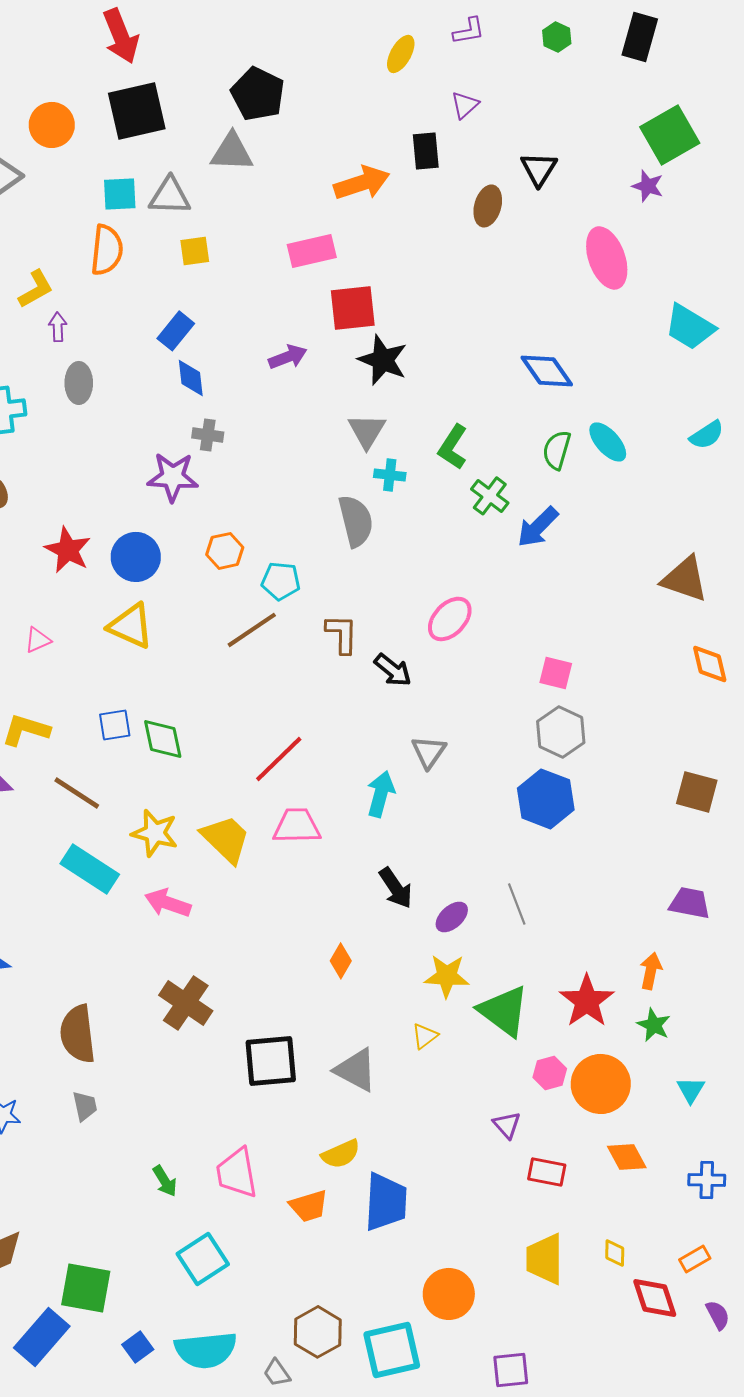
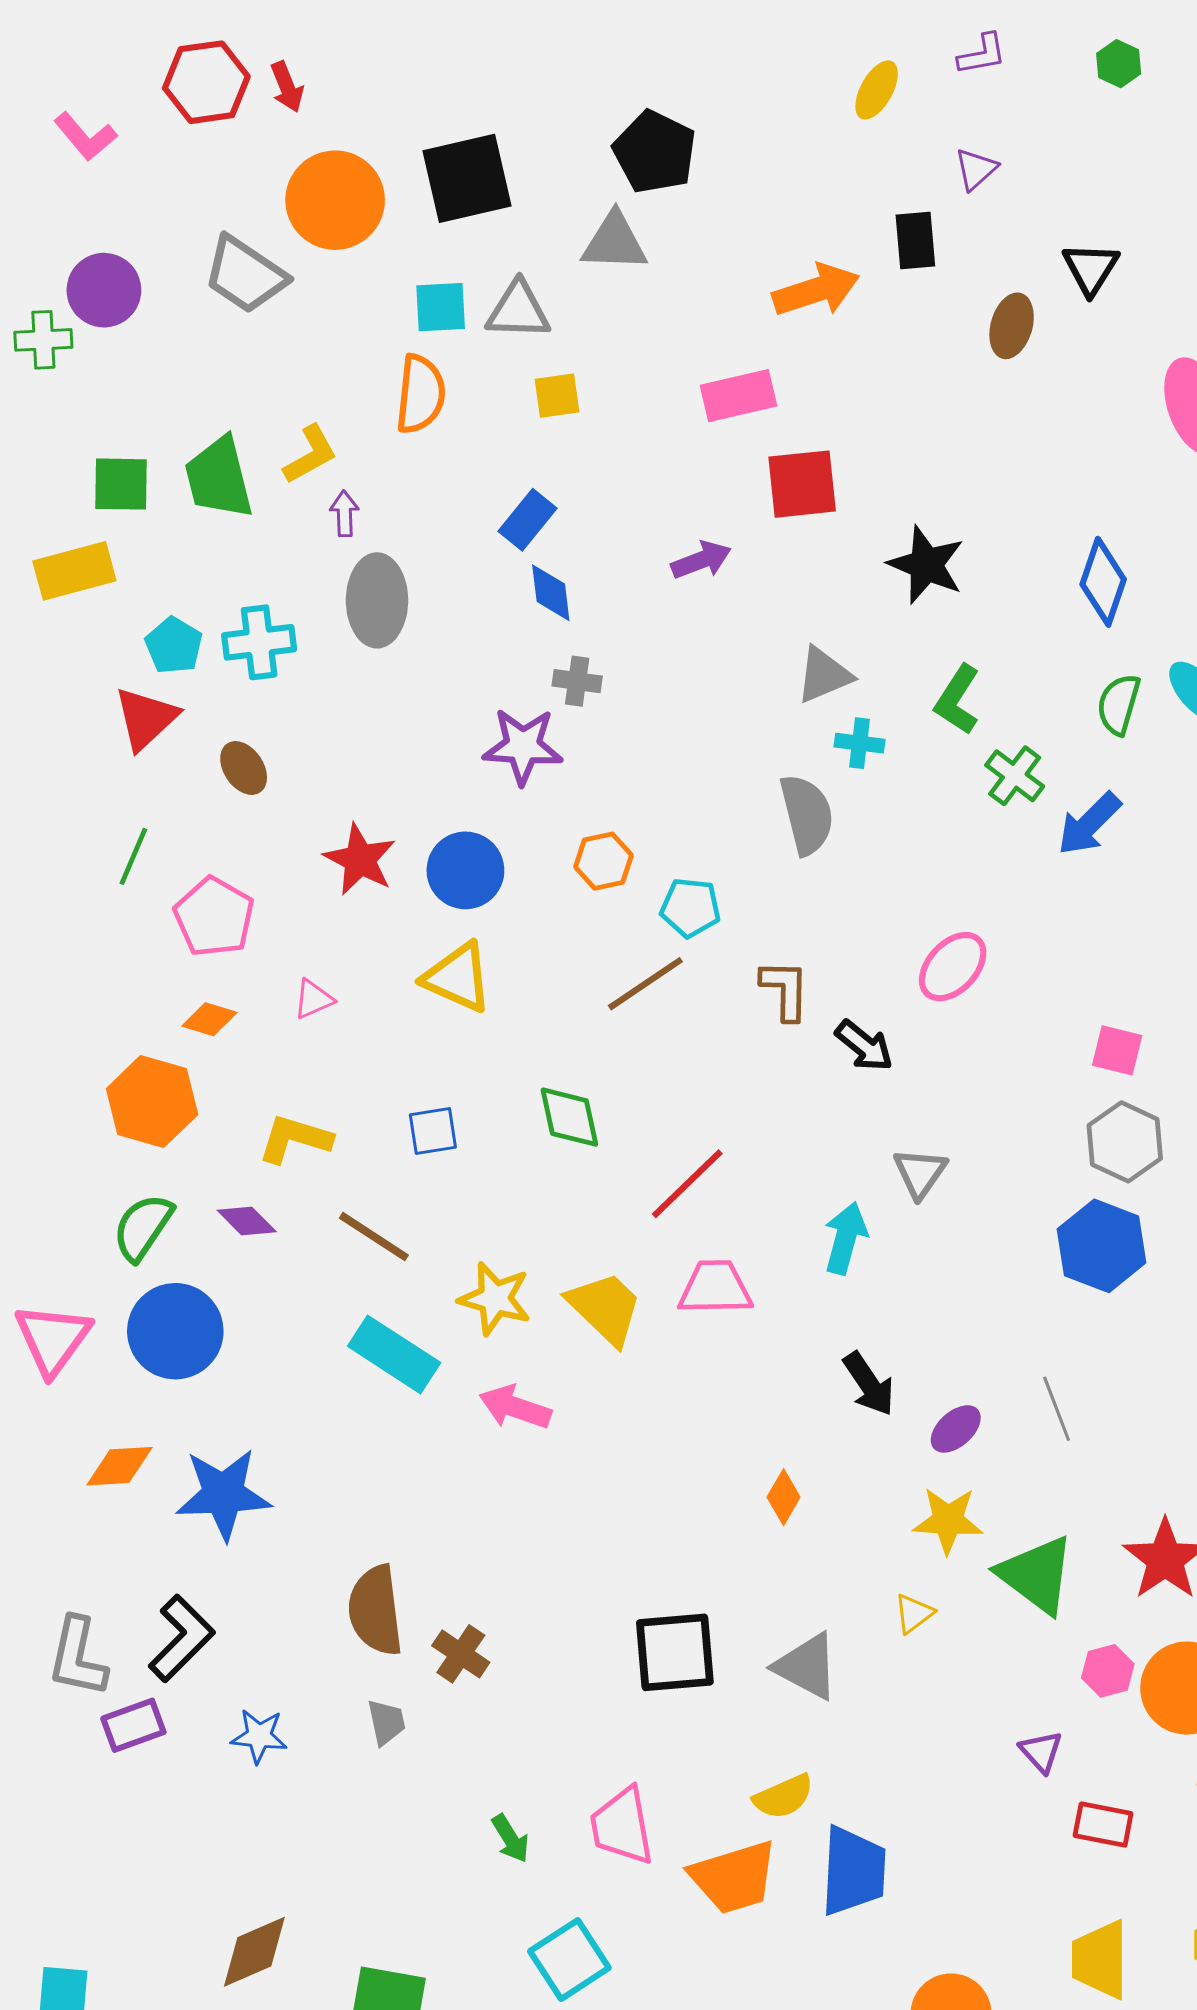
red arrow: (121, 36) -> (287, 87), moved, size x0.6
orange circle: (52, 125) -> (335, 200), size x1.4
black star: (383, 360) -> (926, 565), moved
blue diamond: (547, 371) -> (1103, 582), turned 54
gray ellipse: (79, 383) -> (377, 600), size x1.4
gray triangle: (367, 431) -> (824, 675), turned 36
green diamond: (163, 739) -> (569, 1117), moved
brown cross: (186, 1003) -> (461, 1654), moved, size x0.7
orange trapezoid: (309, 1206) -> (734, 1877), size x1.5

